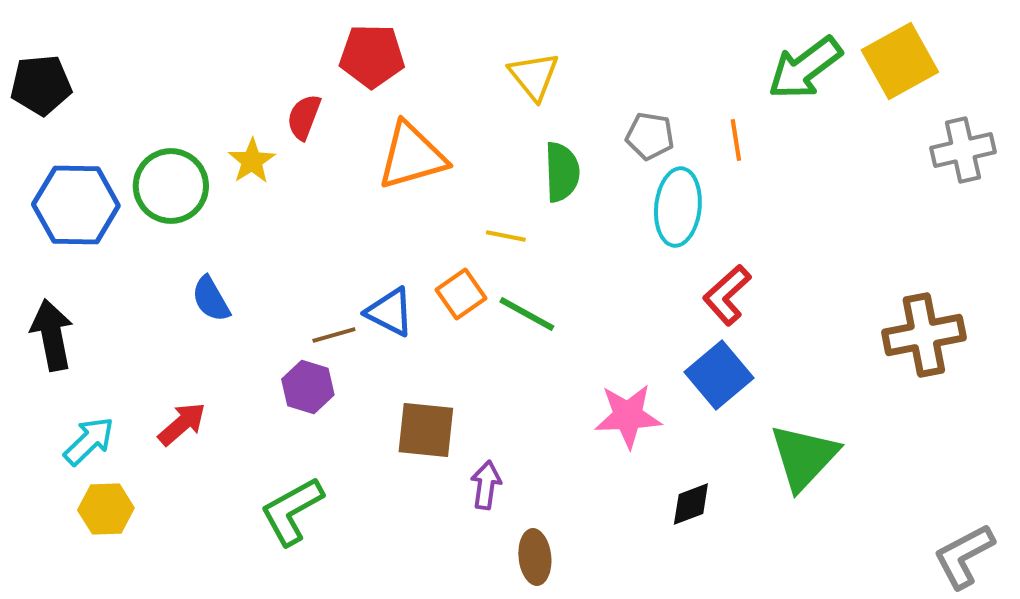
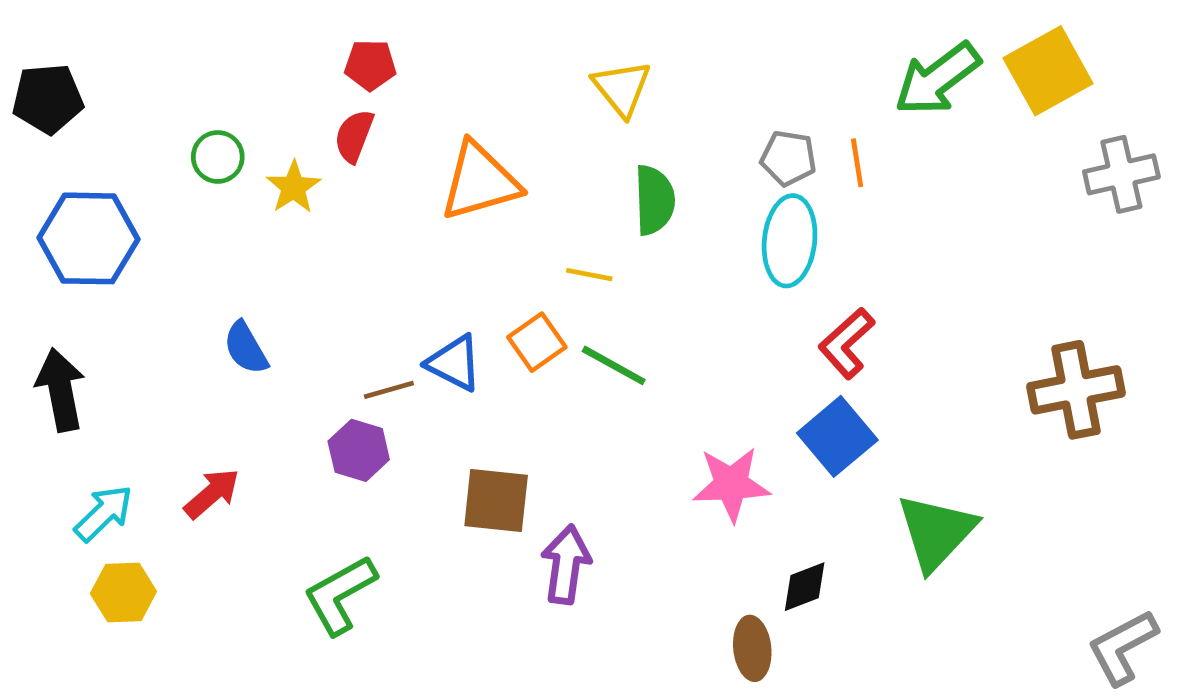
red pentagon: (372, 56) -> (370, 65), moved, size x0.7
gray pentagon: (650, 136) -> (788, 158), moved
green circle: (171, 186) -> (218, 157), moved, size x0.6
purple arrow: (486, 485) -> (566, 565), size x1.4
brown ellipse: (535, 557) -> (752, 648), moved

